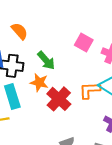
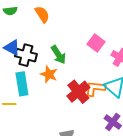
orange semicircle: (20, 31) -> (42, 14), moved
red cross: (59, 99) -> (78, 92), moved

